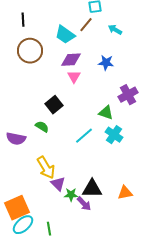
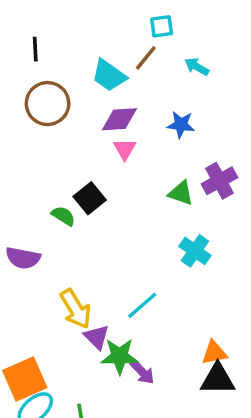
green triangle: (106, 113) -> (181, 193), moved
green semicircle: (42, 127) -> (63, 216), moved
cyan line: (84, 136) -> (142, 305), moved
black triangle: (92, 189) -> (218, 379), moved
green star: (71, 195) -> (119, 356), size x1.5

